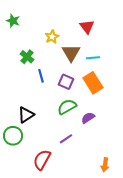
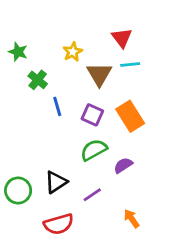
green star: (13, 21) -> (18, 52), moved
cyan line: (93, 58) -> (130, 64), moved
black triangle: (26, 115) -> (56, 182), moved
red semicircle: (42, 160) -> (59, 224), turned -135
orange arrow: (105, 165) -> (132, 219), moved, turned 136

